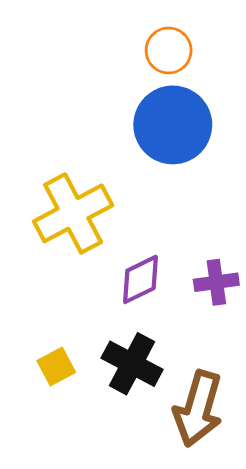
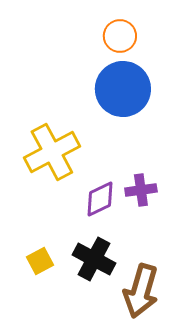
purple cross: (216, 282) -> (141, 190), moved

